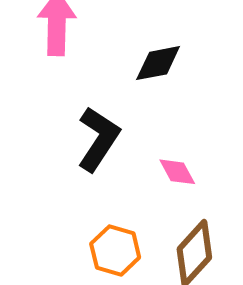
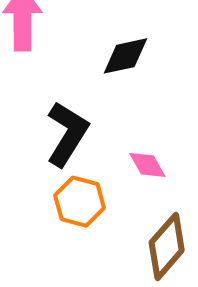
orange hexagon: (115, 250) -> (80, 202), moved

